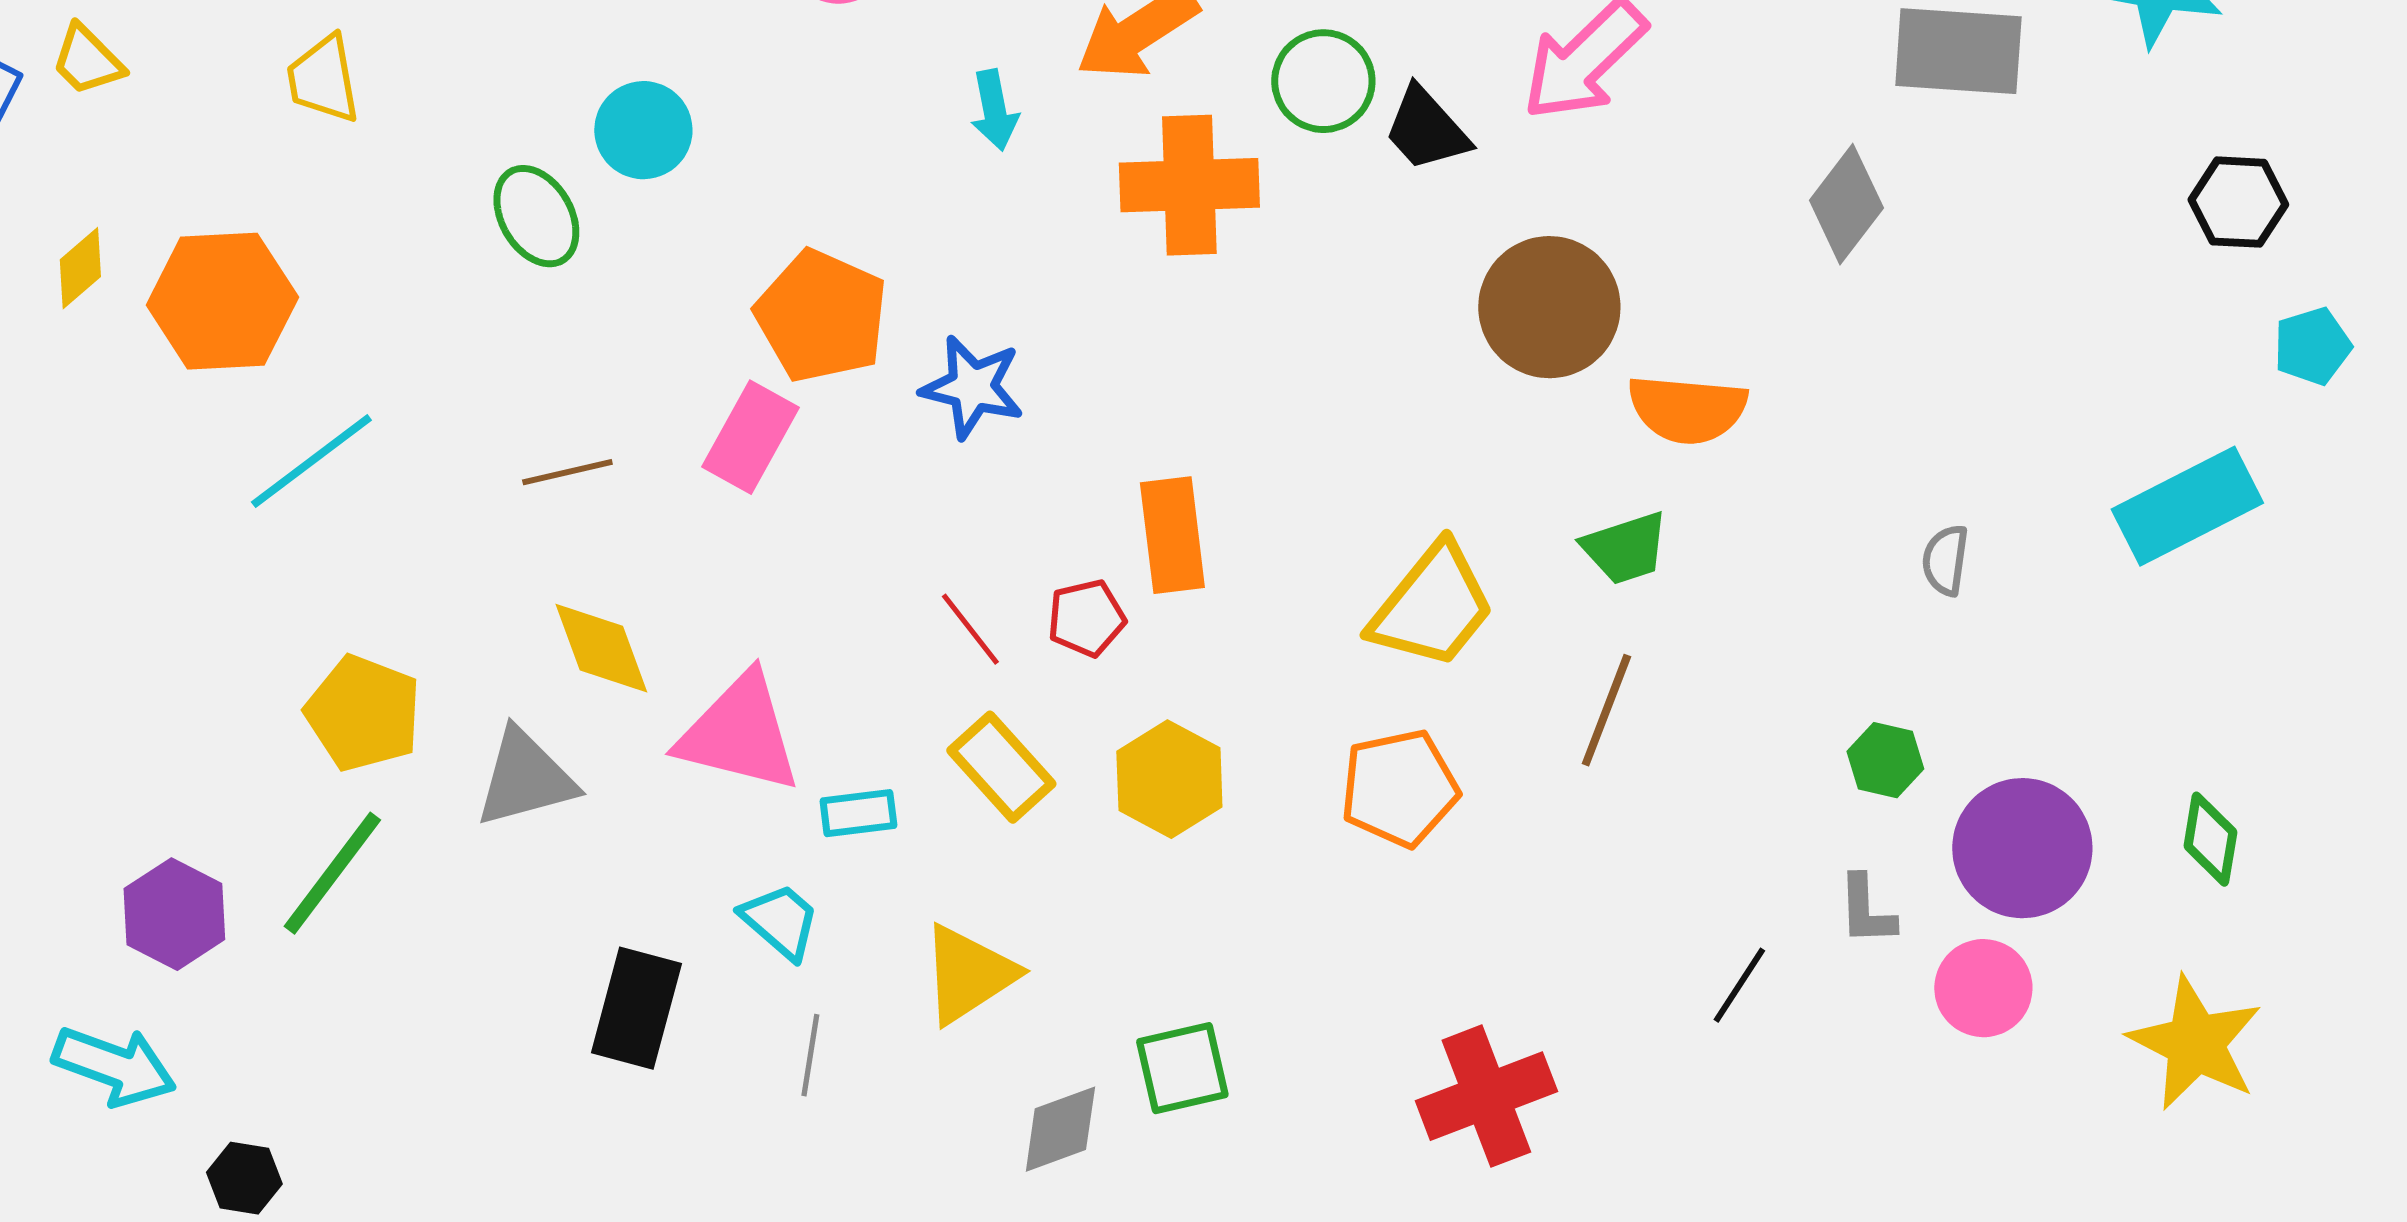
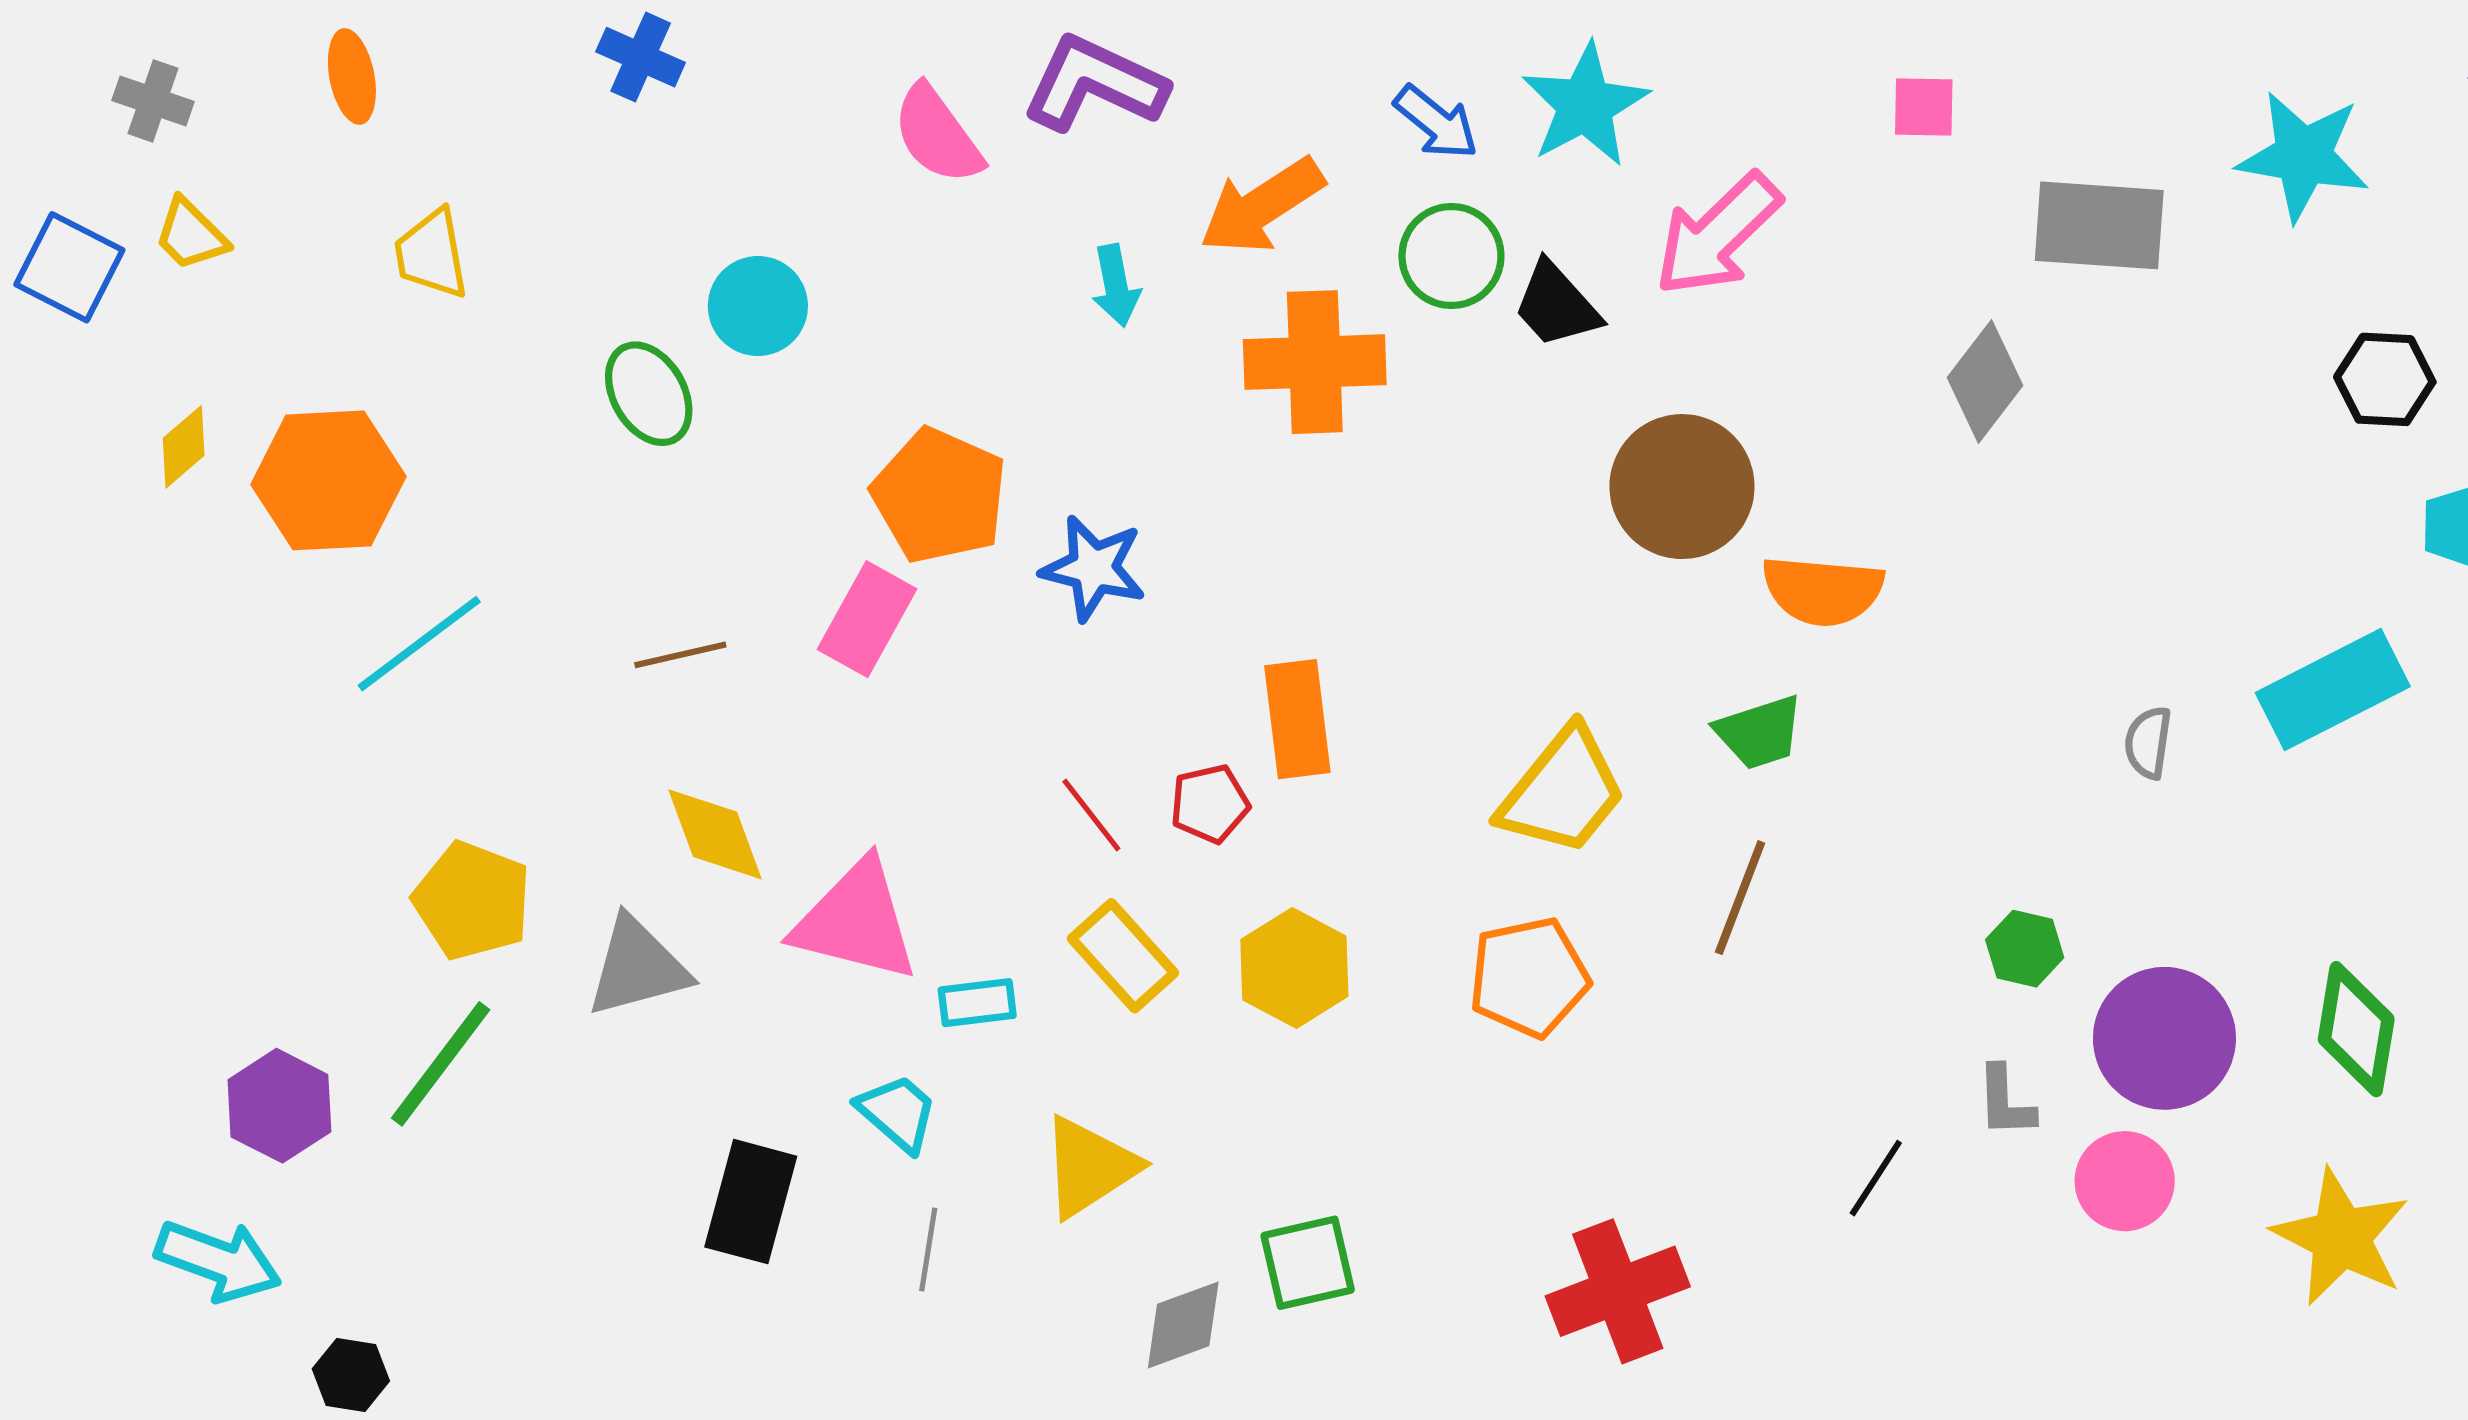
gray semicircle: (1945, 560) -> (2148, 743), moved
green diamond: (2210, 839) -> (2356, 1029), size x1.4

